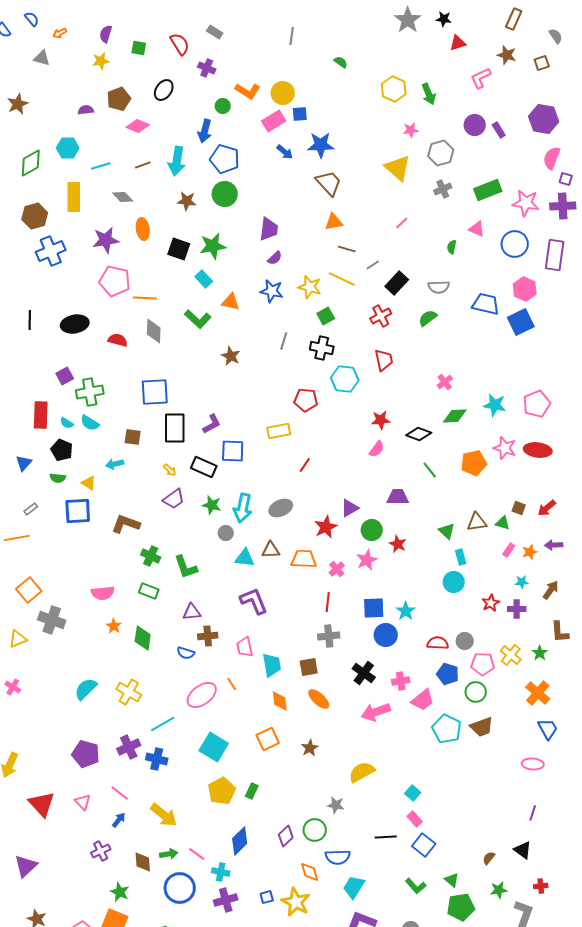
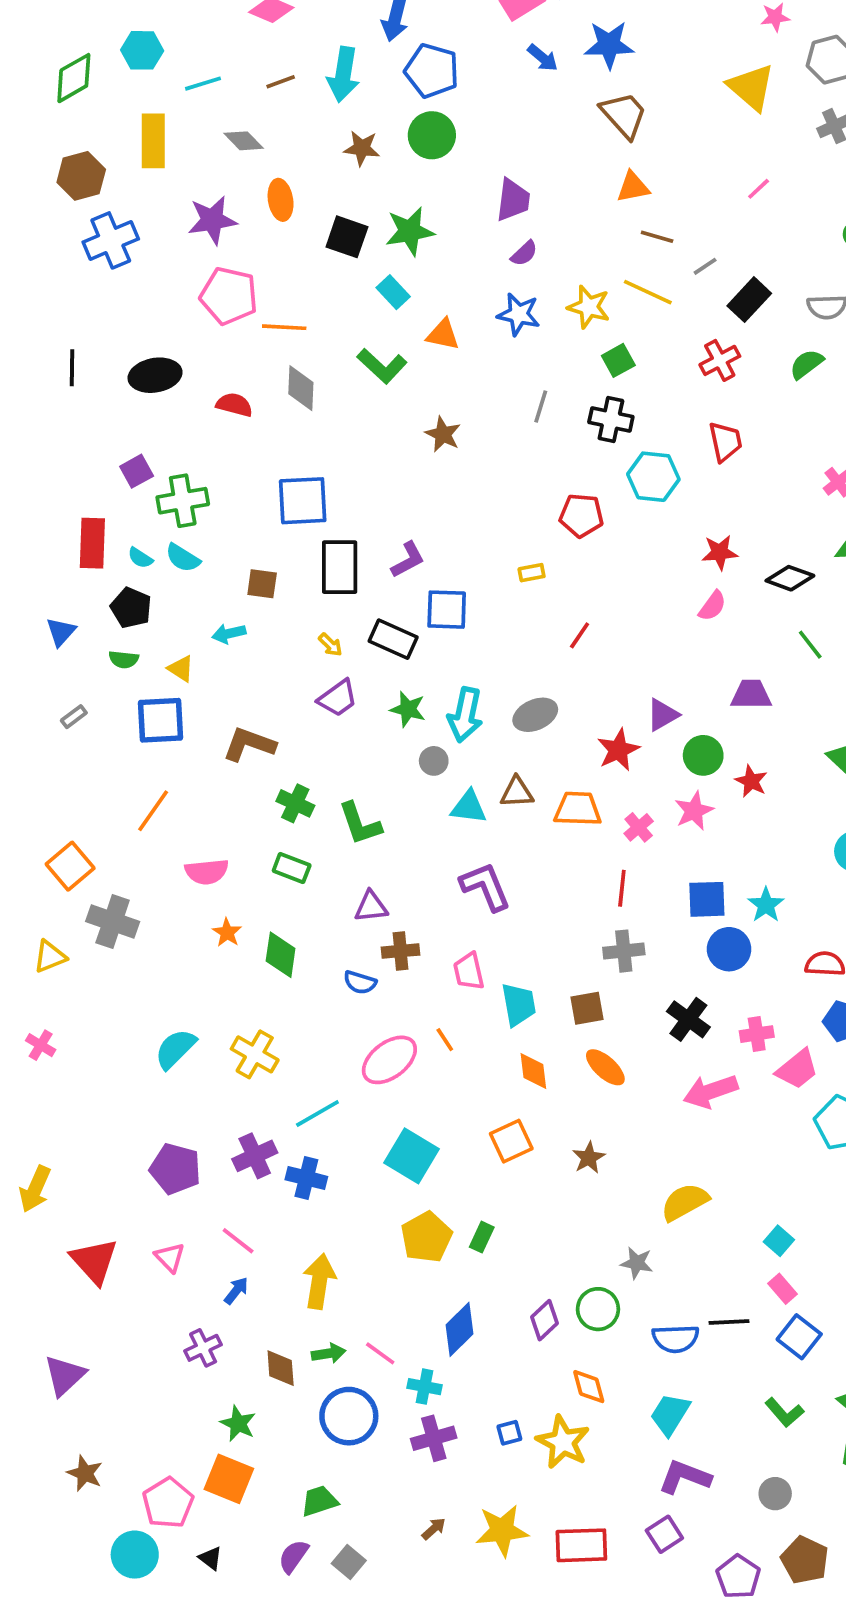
yellow rectangle: (279, 431) -> (532, 573), size x0.6
orange line: (17, 538) -> (153, 811), moved, turned -45
yellow arrow: (164, 815) -> (319, 1281), turned -120
blue semicircle: (338, 857) -> (675, 1339), moved

